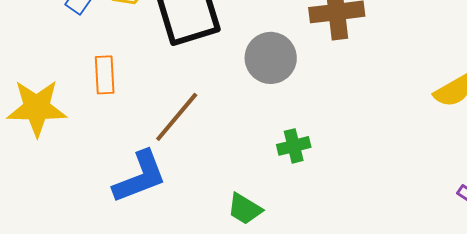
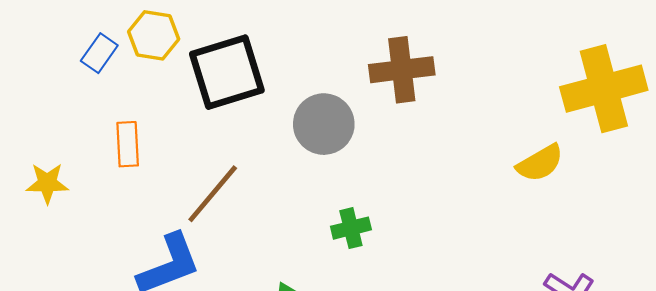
yellow star: (37, 108) -> (47, 183), size x0.6

